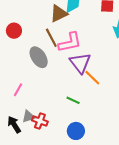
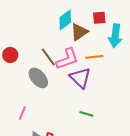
brown triangle: (59, 14) -> (79, 32), moved
orange line: (92, 78) -> (94, 57), moved, turned -42
green line: (73, 100) -> (86, 114), moved

